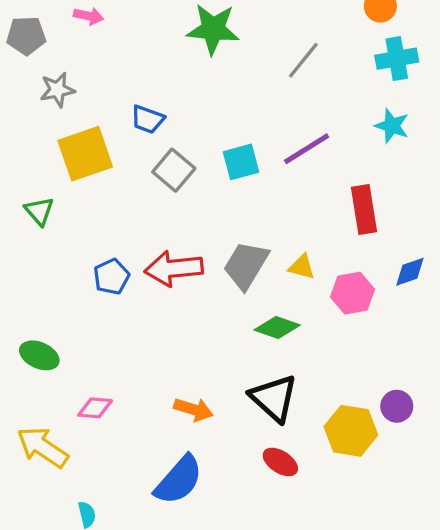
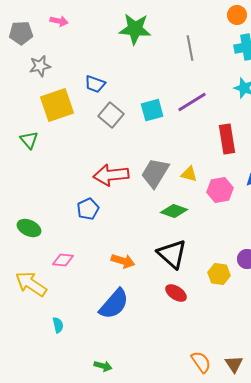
gray line: (303, 60) -> (190, 48), turned -50
blue pentagon: (111, 277) -> (88, 209), moved
yellow hexagon: (351, 431) -> (219, 274), size x0.7

